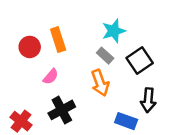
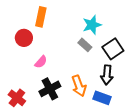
orange rectangle: (58, 40) -> (41, 17), moved, turned 30
orange arrow: (100, 83) -> (79, 86), moved
black arrow: (148, 100) -> (107, 75), moved

